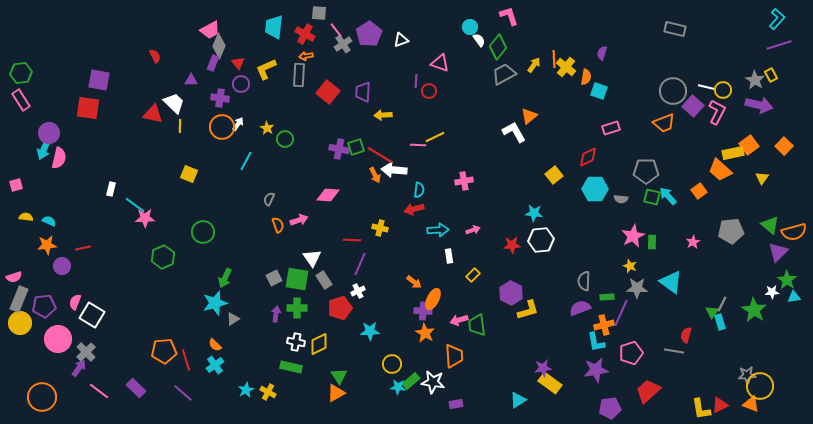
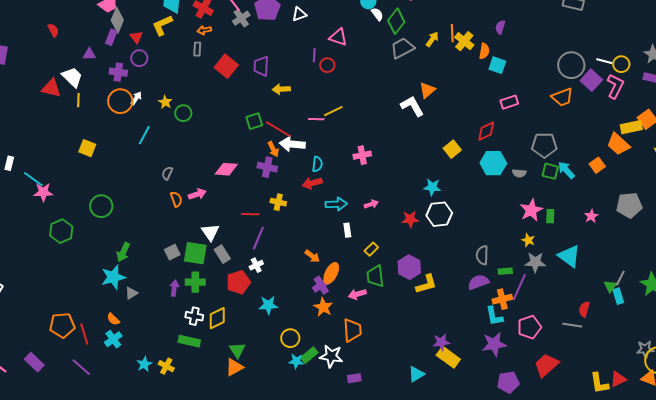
yellow L-shape: (266, 69) -> (162, 25), moved
gray rectangle: (299, 75) -> (197, 49), size x0.6
purple cross: (339, 149) -> (267, 167), moved
purple cross: (423, 311) -> (321, 285), turned -36
green trapezoid: (477, 325) -> (375, 276), moved

